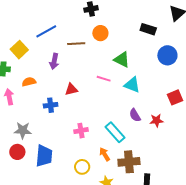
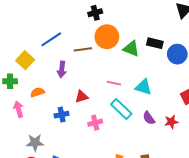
black rectangle: (148, 29) -> (155, 43), moved
orange circle: (100, 33) -> (107, 37), size x1.5
green triangle: (122, 60) -> (131, 49), moved
pink cross: (81, 131) -> (95, 123), moved
cyan rectangle: (115, 132) -> (121, 109), moved

